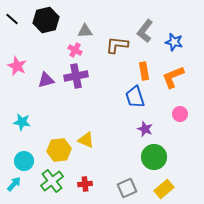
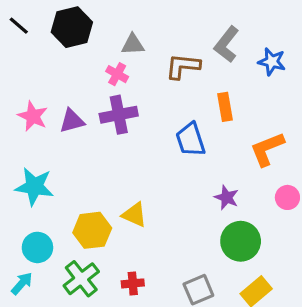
pink star: (17, 66) -> (33, 116), moved
orange L-shape: (173, 77) -> (267, 149), moved
blue trapezoid: (135, 97) -> (191, 140), moved
pink circle: (180, 114) -> (287, 197), moved
cyan star: (22, 122) -> (34, 187), size x1.4

